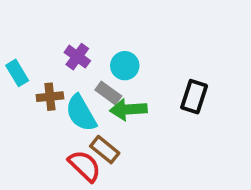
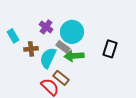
cyan circle: (125, 66) -> (72, 32), size x1.5
cyan semicircle: (81, 113) -> (48, 58), turned 55

